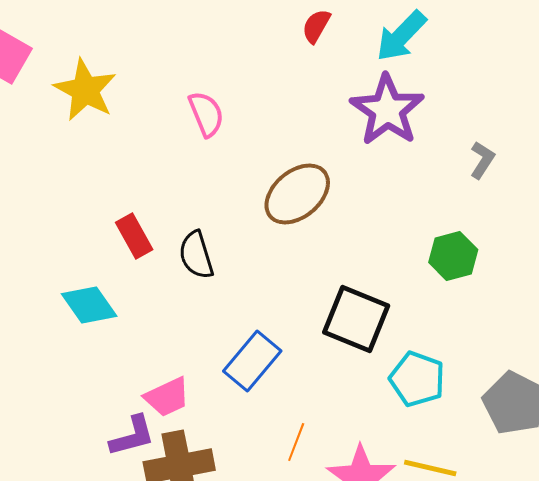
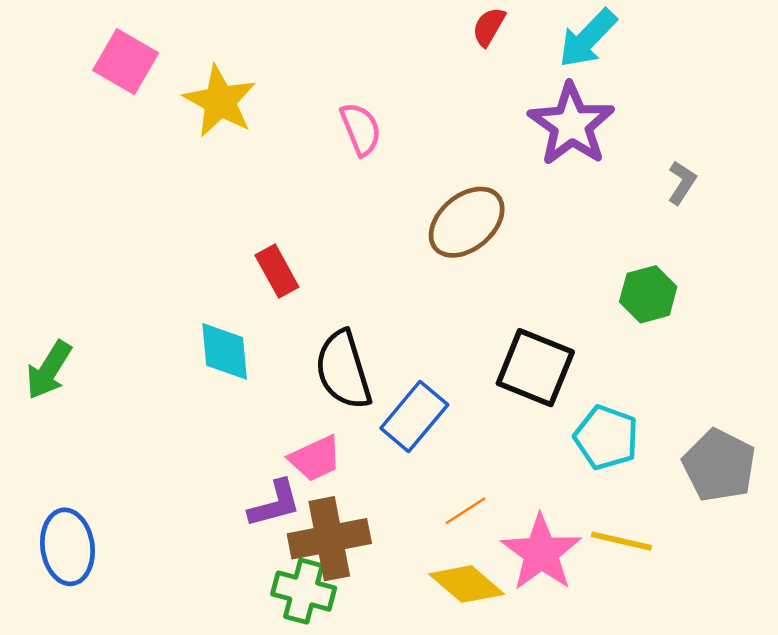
black semicircle: (196, 255) -> (343, 370), moved, size x1.4
cyan diamond: (89, 305) -> (225, 351), turned 30
orange line: (296, 442) -> (465, 511), turned 36

